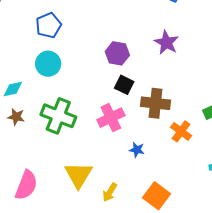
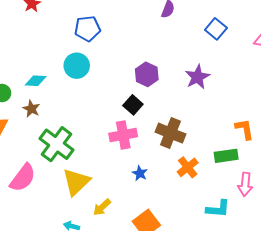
black square: (124, 85) -> (133, 105), moved
green cross: (58, 116) -> (56, 144), moved

